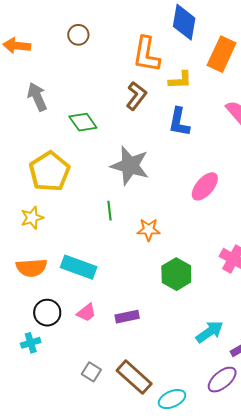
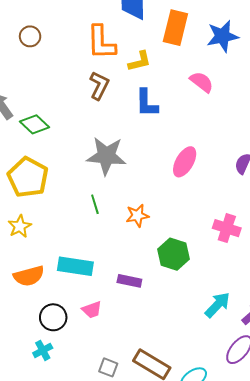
green diamond: (83, 122) -> (35, 124), moved
pink trapezoid: (86, 313) -> (92, 310), turned 30
purple rectangle: (127, 317) -> (129, 281), moved, turned 35

